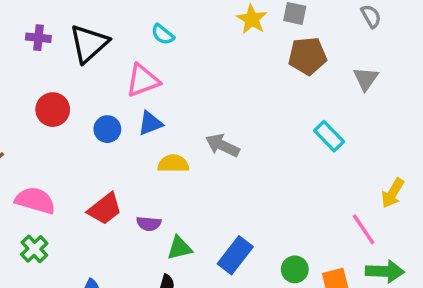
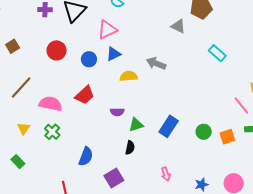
gray triangle: (366, 79) -> (178, 26), moved, turned -35
red trapezoid: (105, 209) -> (85, 95), moved

